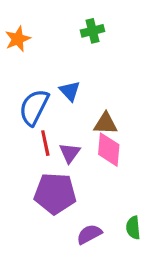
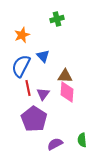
orange star: (18, 39) -> (22, 35), moved
purple pentagon: (55, 193) -> (34, 119), turned 30

